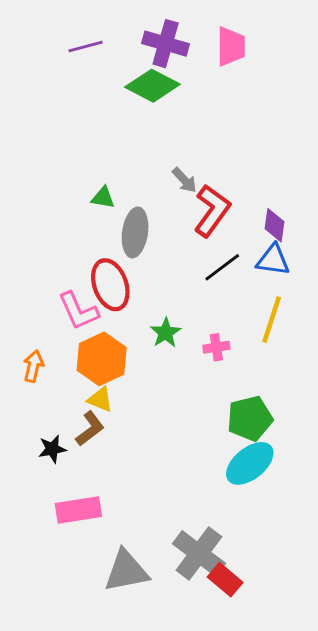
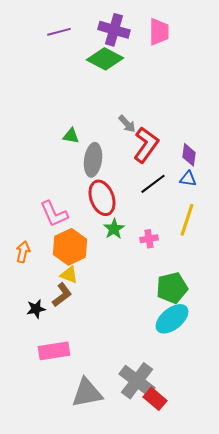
blue triangle: (273, 260) -> (188, 179), size x0.7
red ellipse: (110, 285) -> (102, 198), moved

